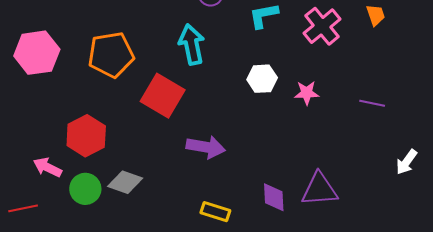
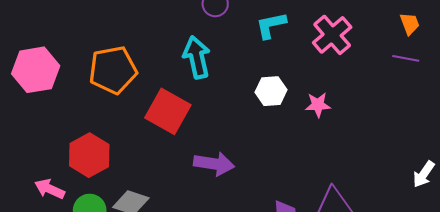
orange trapezoid: (376, 15) -> (410, 24), moved
purple line: (372, 103) -> (406, 58), moved

